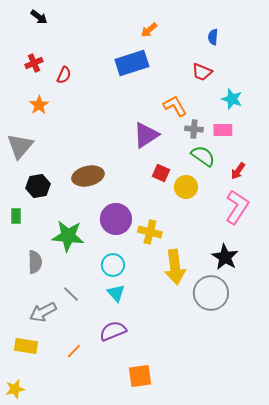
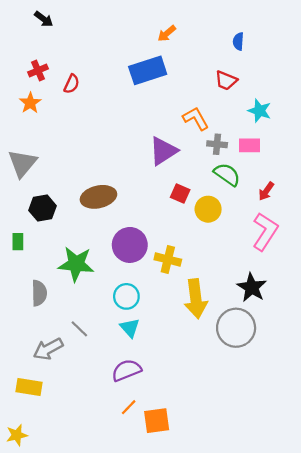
orange star: (39, 105) -> (30, 103), moved
orange line: (74, 351) -> (129, 407), moved

